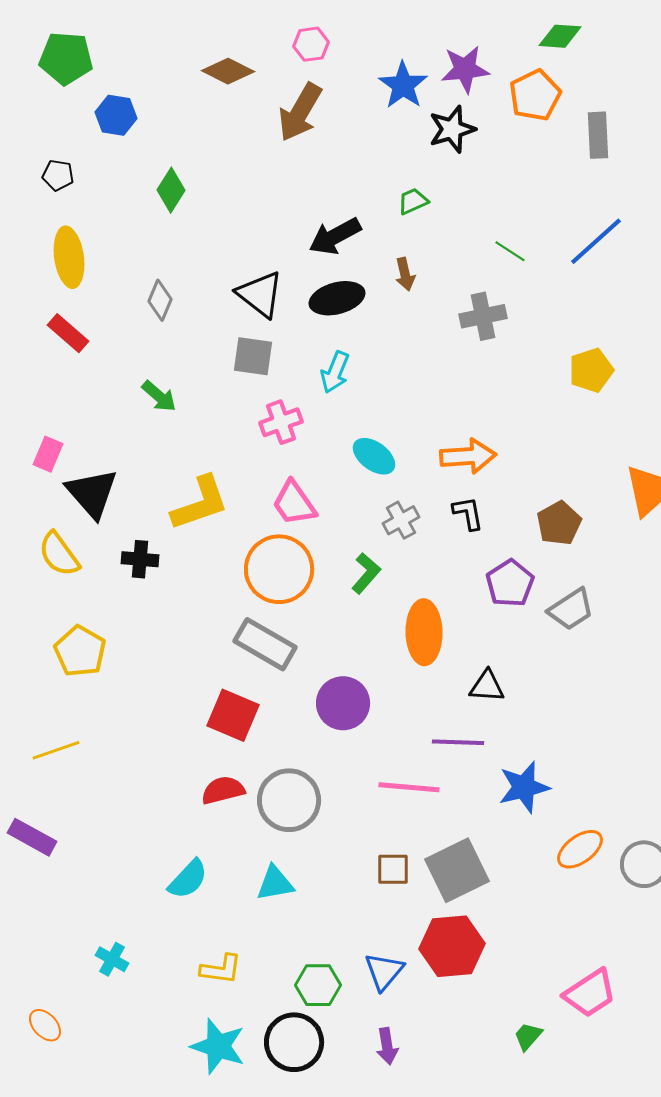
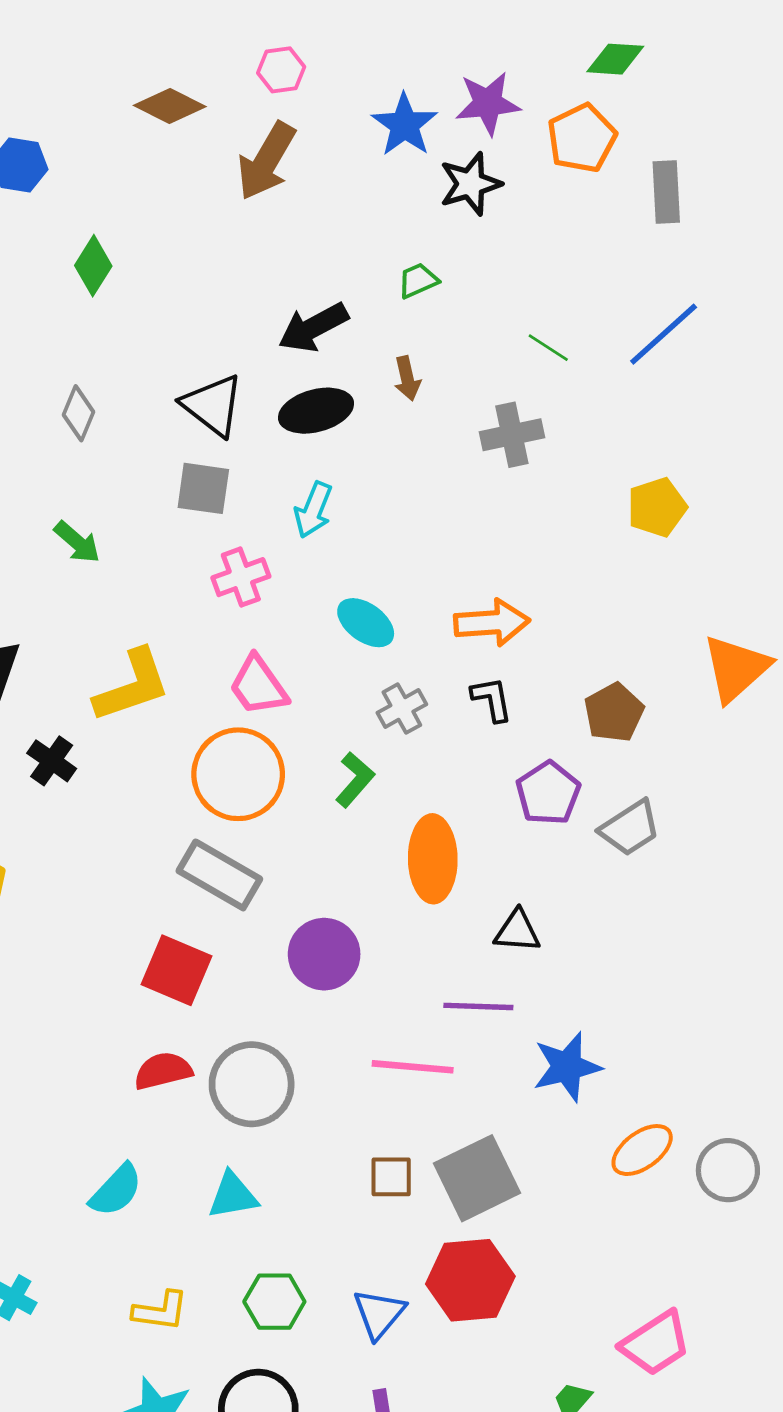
black cross: (140, 559) -> (52, 761), turned 30
green hexagon: (318, 985) -> (274, 1302), moved

